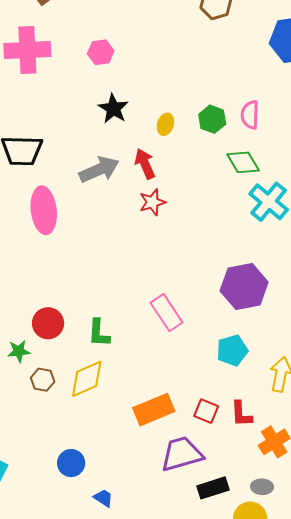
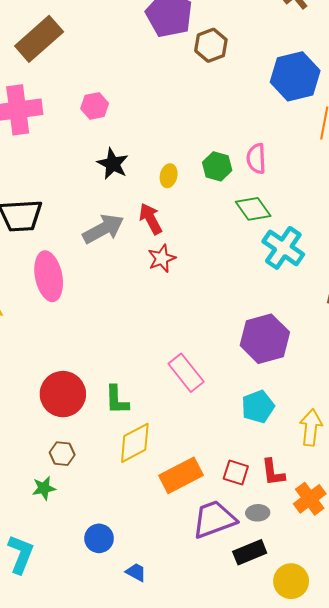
red circle: (48, 323) -> (63, 394), size x1.4
green star: (19, 351) -> (44, 488), moved
yellow diamond: (87, 379) -> (135, 443), moved
gray ellipse: (262, 487) -> (258, 513), moved

